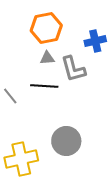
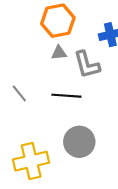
black line: (44, 86) -> (66, 96), moved

